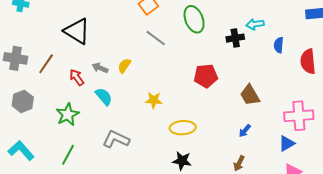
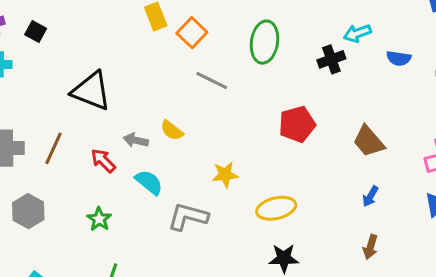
green ellipse: (194, 19) -> (264, 42), turned 40
blue semicircle: (279, 45) -> (399, 58), turned -77
yellow semicircle: (124, 66) -> (172, 130), turned -77
green star: (67, 115) -> (99, 219), size x0.7
gray L-shape: (116, 139) -> (188, 217), moved

